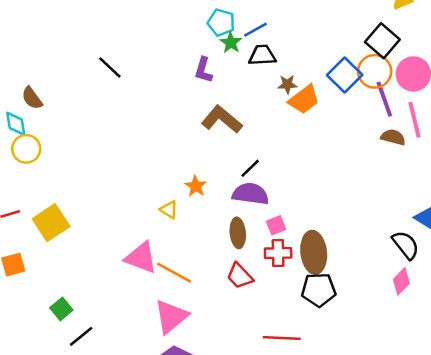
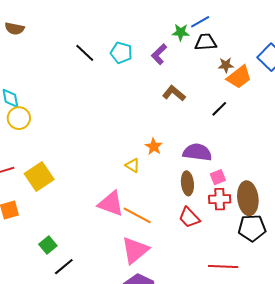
cyan pentagon: (221, 22) -> (121, 53), moved
green star: (231, 43) -> (181, 32), turned -30
purple L-shape: (203, 70) -> (159, 54), turned 30
brown semicircle: (32, 98) -> (15, 29), moved, turned -42
brown L-shape: (222, 119) -> (174, 93), size x0.7
black line: (250, 168) -> (219, 109), moved

